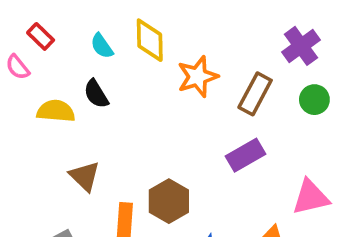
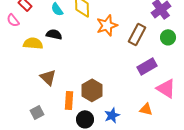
black semicircle: (96, 94) -> (54, 34), turned 133
purple rectangle: (245, 155) -> (147, 66), moved
pink triangle: (311, 197) -> (166, 88), turned 45

